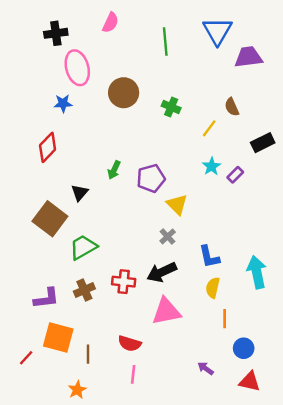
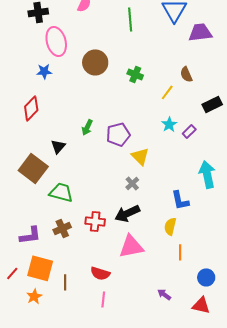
green trapezoid: (83, 247) -> (61, 192), turned 45
blue L-shape: (209, 257) -> (180, 200), moved
cyan arrow: (257, 272) -> (207, 174), moved
blue circle: (244, 348) -> (206, 277), moved
red line: (26, 358) -> (12, 273), moved
orange star: (77, 390) -> (34, 296), moved

